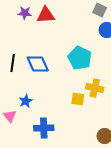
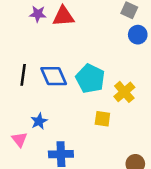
cyan pentagon: (80, 58) -> (90, 79), moved
yellow cross: (95, 88) -> (124, 92), moved, turned 36

